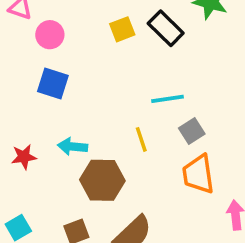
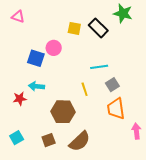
yellow square: (122, 29) -> (74, 28), turned 32
pink circle: (50, 35) -> (54, 48), moved
cyan arrow: (73, 147) -> (36, 86), moved

